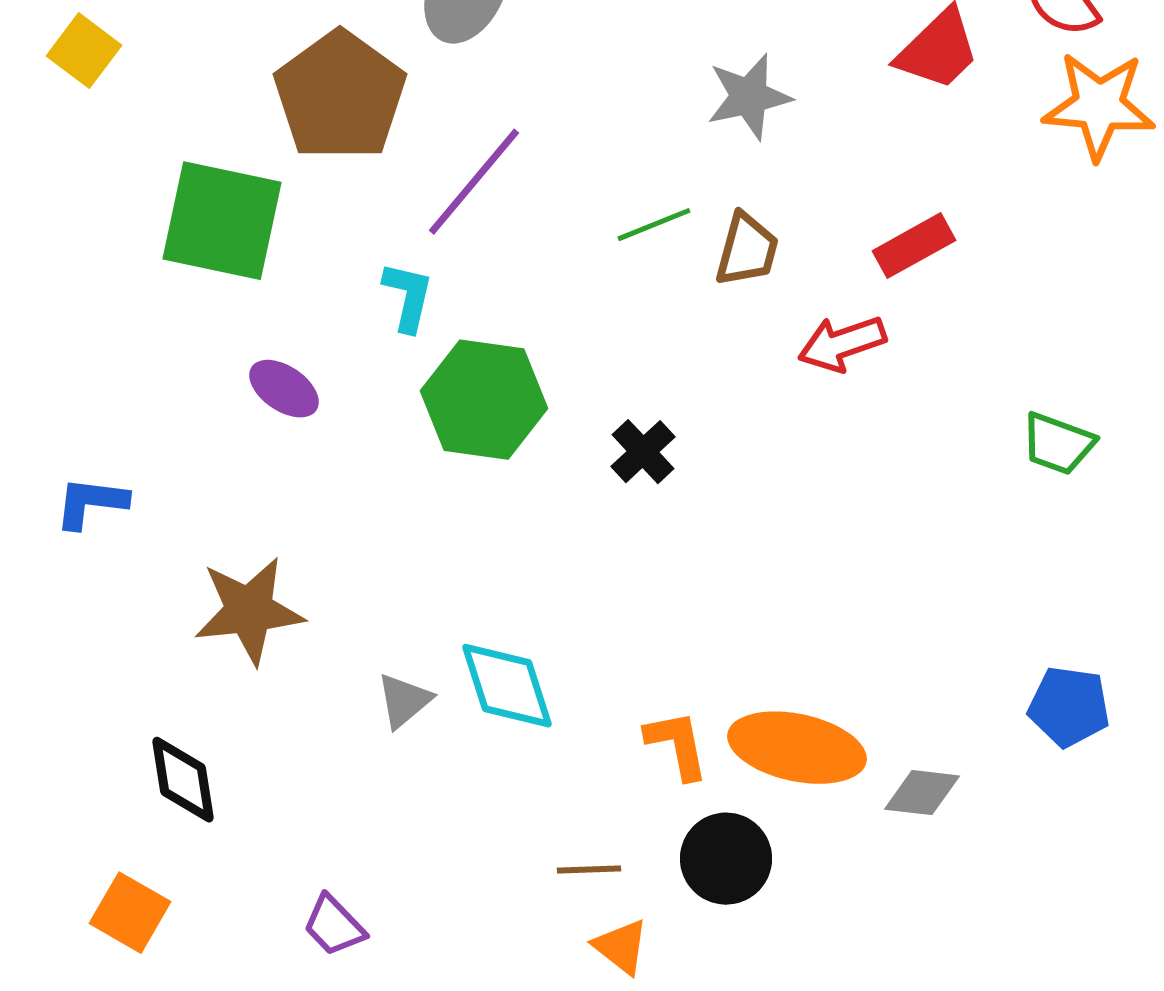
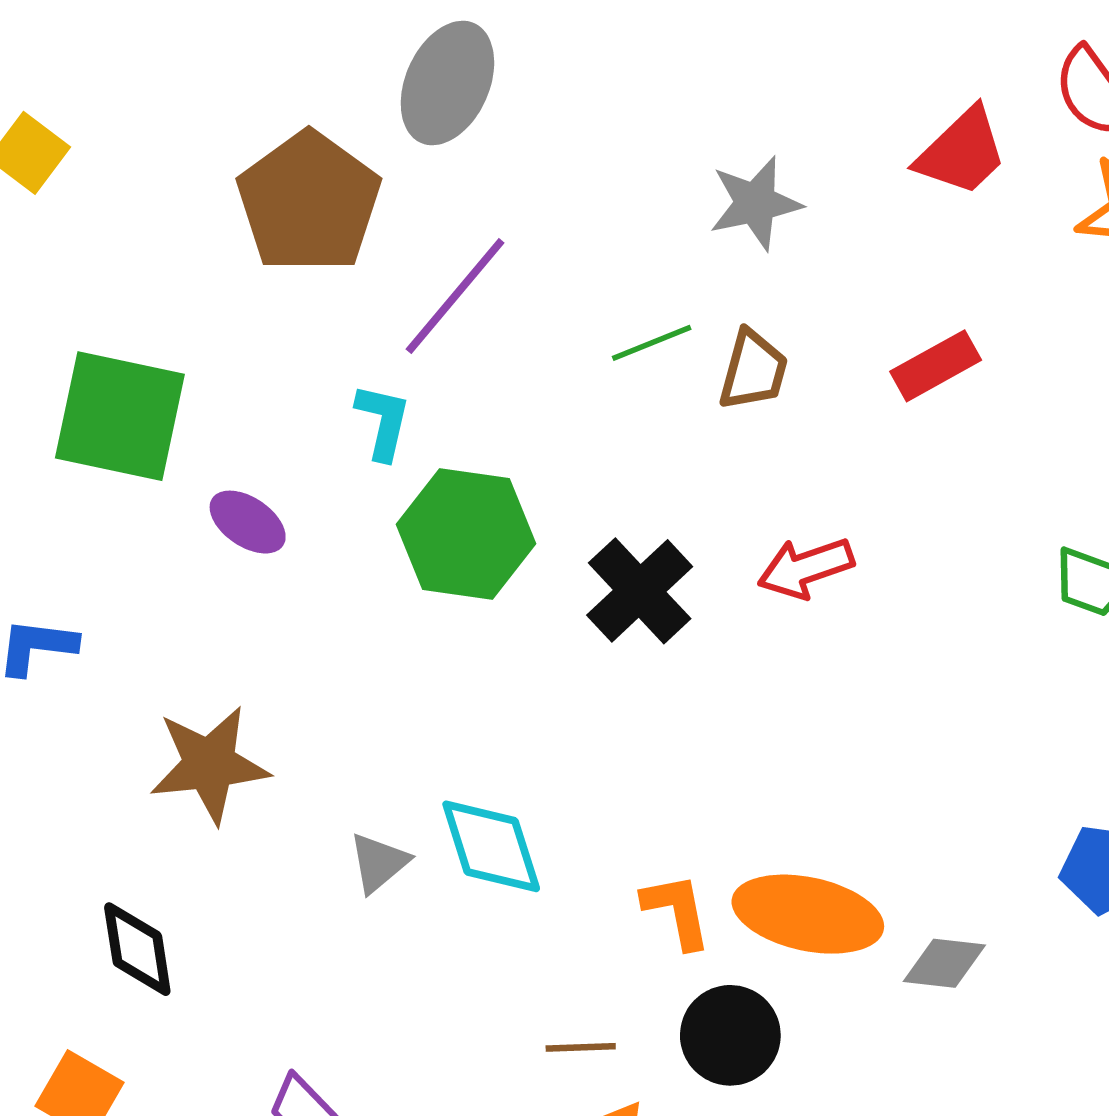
green square: (222, 221) -> (120, 416), moved
red arrow: (842, 344) -> (806, 568), moved
black cross: (643, 452) -> (640, 591), size x1.5

